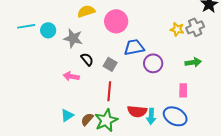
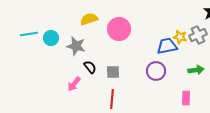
blue trapezoid: (134, 47) -> (167, 46), moved
gray square: (110, 64) -> (113, 72), turned -32
pink arrow: (71, 76) -> (74, 84), turned -63

